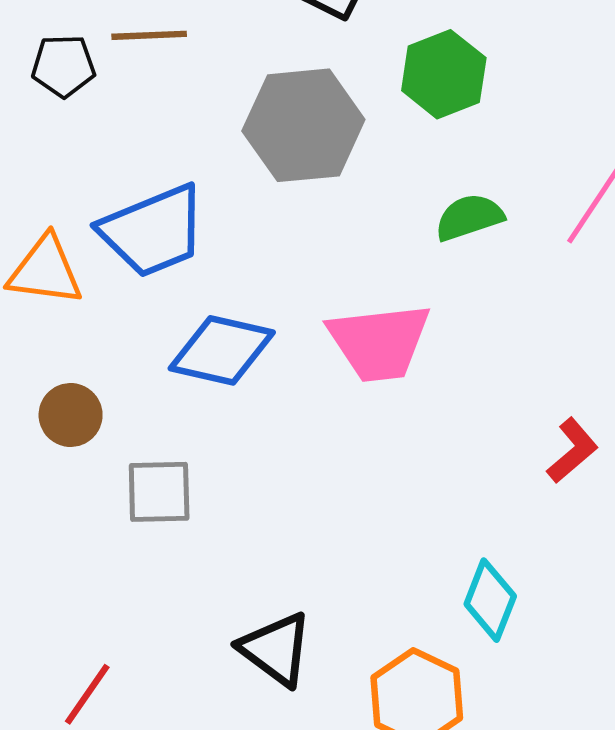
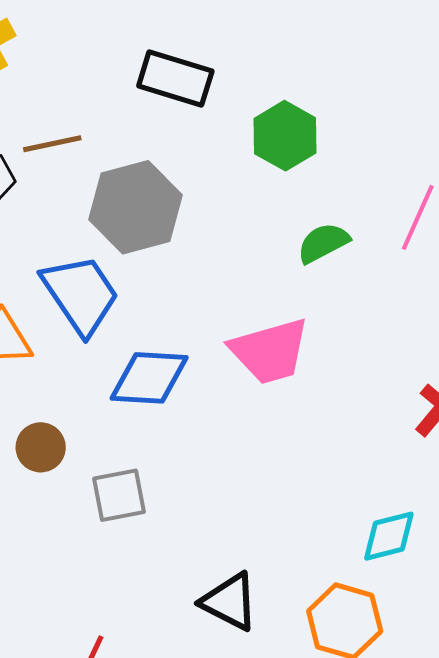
gray hexagon: (303, 125) -> (135, 207), moved
blue trapezoid: (153, 231) -> (81, 294), turned -92
cyan diamond: (490, 600) -> (389, 536), turned 64

